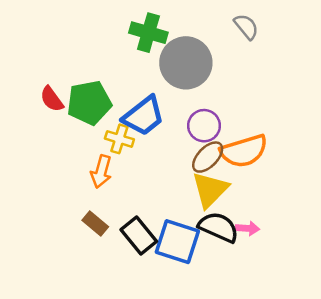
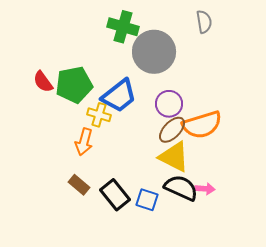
gray semicircle: (246, 27) -> (204, 22), turned 30
yellow triangle: (210, 190) -> (174, 157), turned -48
blue square: (177, 242) -> (147, 200), size x0.6

